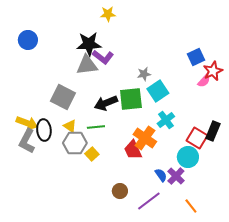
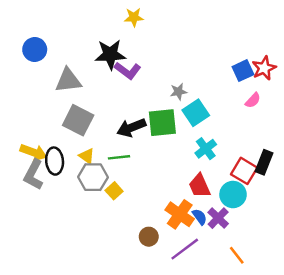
gray triangle: (87, 65) -> (68, 80), moved
red star: (213, 71) -> (264, 68), moved
orange cross: (145, 138) -> (180, 214), moved
red trapezoid: (133, 150) -> (200, 186), moved

